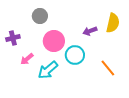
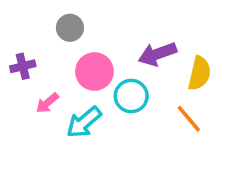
yellow semicircle: (113, 23) -> (199, 73), moved
purple arrow: (90, 31) -> (157, 54), size x1.5

